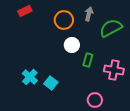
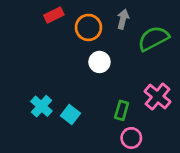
red rectangle: (25, 11) -> (54, 15), moved
green rectangle: (88, 60) -> (122, 110), moved
pink cross: (114, 70) -> (158, 97), turned 30

